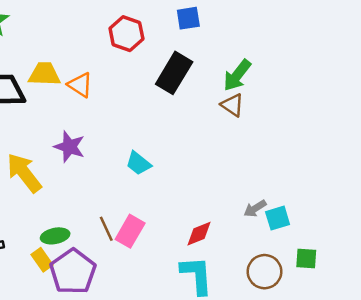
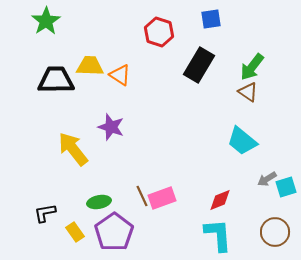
cyan trapezoid: (138, 163) -> (242, 141), moved, size x1.4
pink rectangle: (130, 231) -> (162, 198), turned 40
yellow rectangle: (42, 260) -> (75, 232), moved

